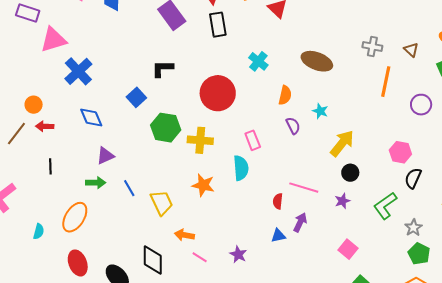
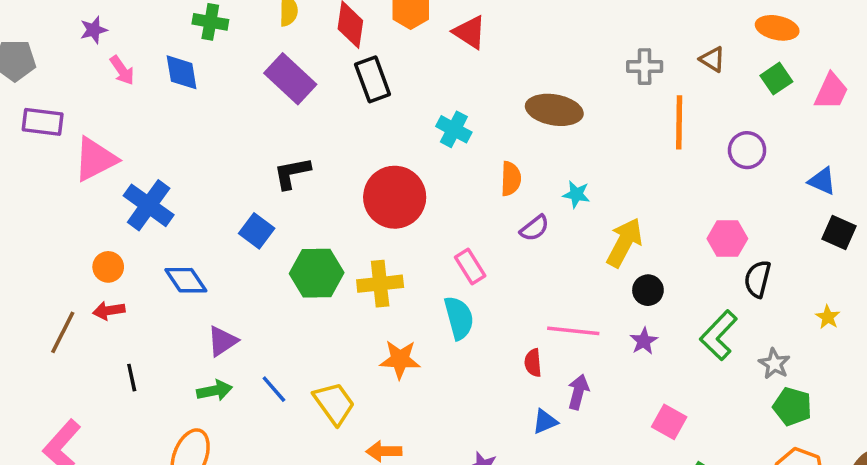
orange circle: (34, 105) -> (108, 267), moved
purple semicircle: (293, 126) -> (534, 228), turned 90

